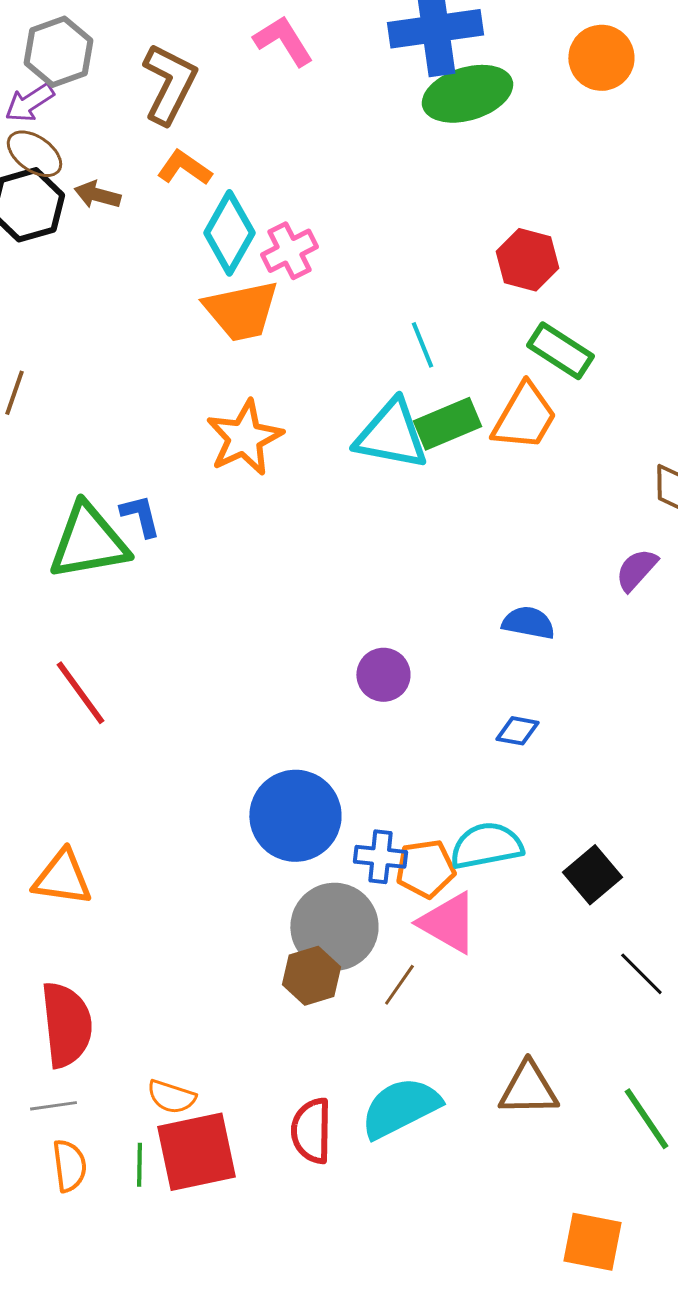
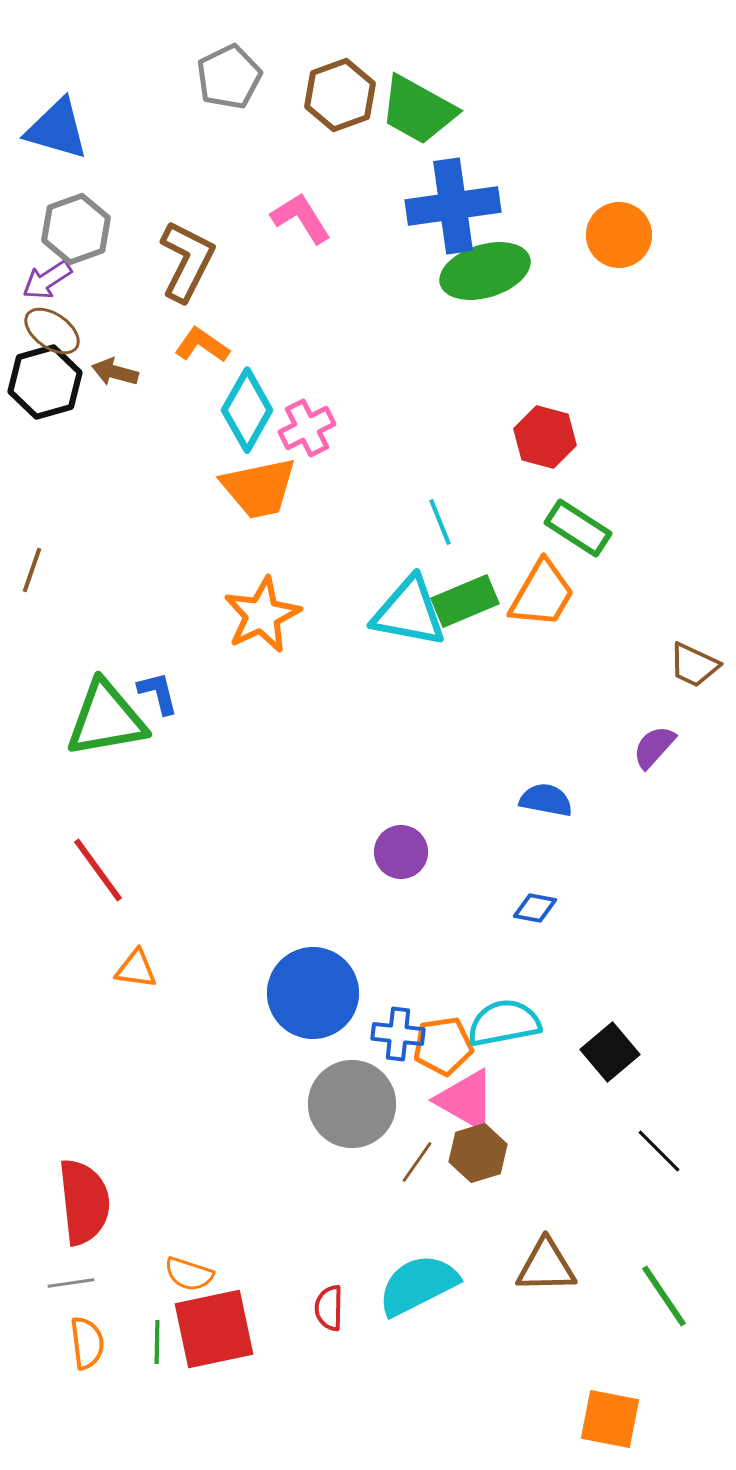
orange triangle: (62, 878) -> (136, 969), moved, size x0.7
brown hexagon: (311, 976) -> (478, 1153), moved
red semicircle: (311, 1131) -> (329, 1308), size x0.7

